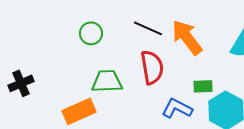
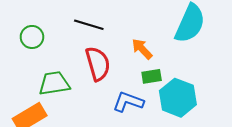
orange arrow: (187, 37) -> (142, 49), moved, size x0.6

